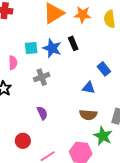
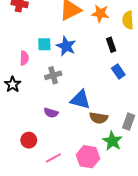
black rectangle: (73, 43) -> (111, 45), moved
blue triangle: (89, 88) -> (80, 100), moved, size x1.5
purple semicircle: (42, 113) -> (51, 113), turned 128

